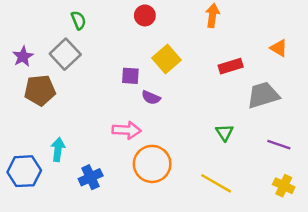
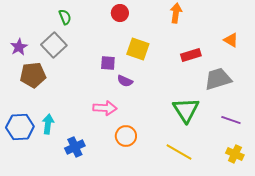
yellow square: (167, 59) -> (138, 49), turned -30
green triangle: (225, 133) -> (186, 110), size x1.8
orange circle: (152, 164) -> (126, 136), size x0.7
blue hexagon: (24, 171) -> (20, 127), moved

